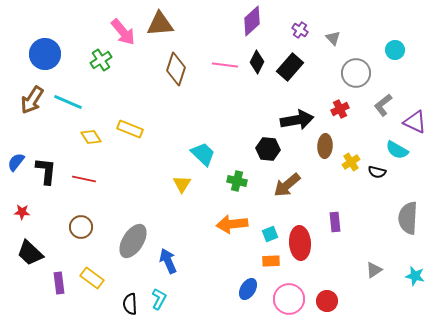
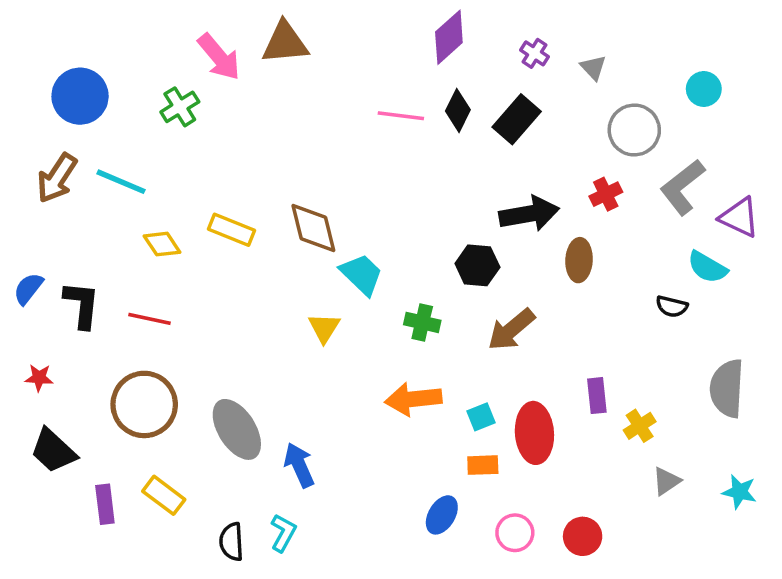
brown diamond: (176, 69) -> (313, 228), moved, turned -32
gray L-shape: (383, 105) -> (682, 187), size x1.4
yellow cross: (351, 162) -> (640, 426), moved
brown circle: (81, 227) -> (144, 404), size x1.6
gray ellipse: (133, 241) -> (237, 429), turned -64
pink circle: (289, 299) -> (515, 533), size x0.7

